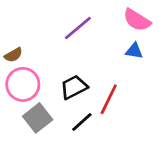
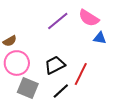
pink semicircle: (137, 20) -> (89, 18), moved
gray square: (38, 118) -> (28, 88), turned -30

